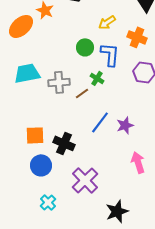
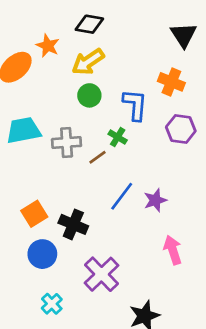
yellow arrow: (107, 22) -> (88, 62), moved, size x1.4
green circle: (85, 47) -> (89, 95), moved
orange square: (35, 135) -> (34, 214), turned -30

